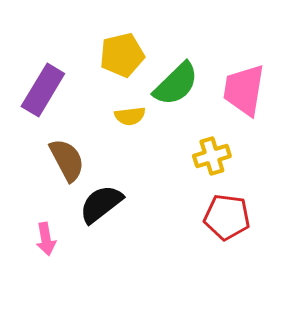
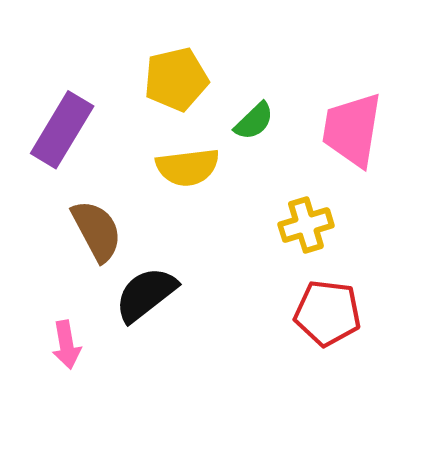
green semicircle: (176, 84) -> (254, 121), size x0.6
yellow semicircle: (130, 116) -> (188, 167), size x1.4

